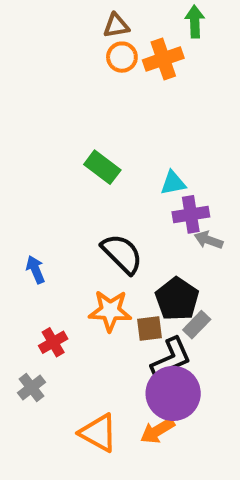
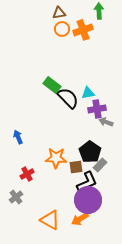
black semicircle: (122, 254) -> (68, 98), moved

